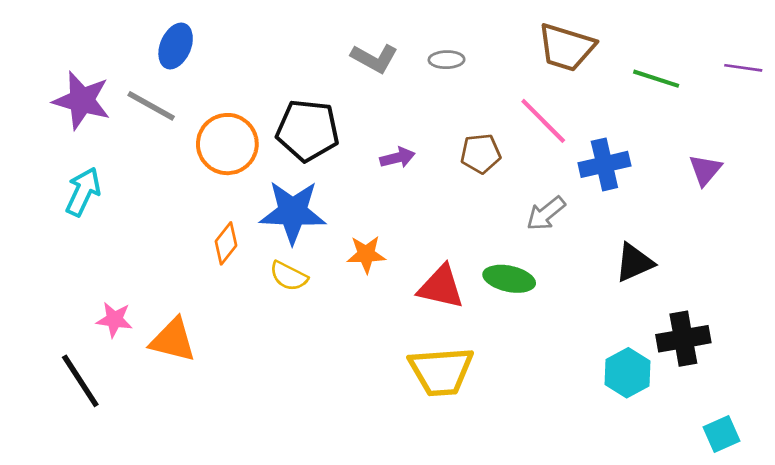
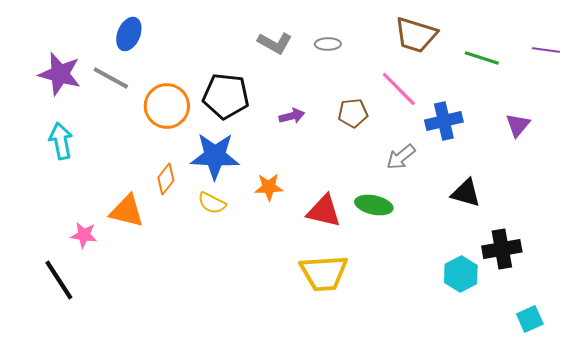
cyan arrow: (83, 192) -> (61, 141), turned -36
black triangle: (634, 262) -> (466, 193), turned 40
orange triangle: (173, 340) -> (127, 211), moved

